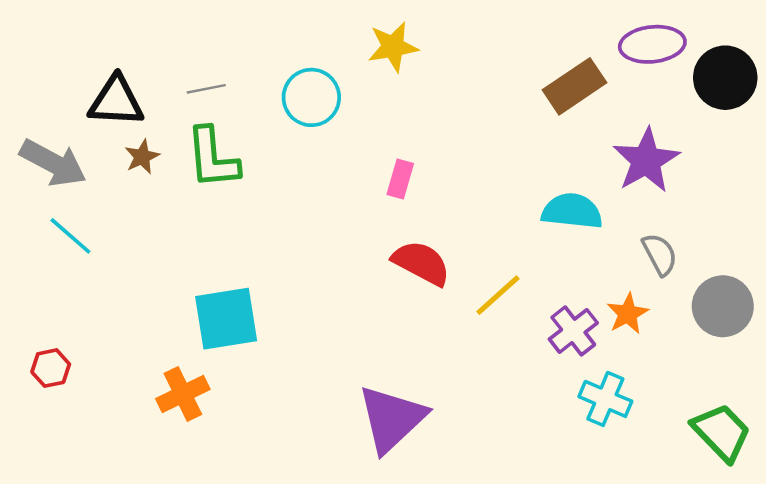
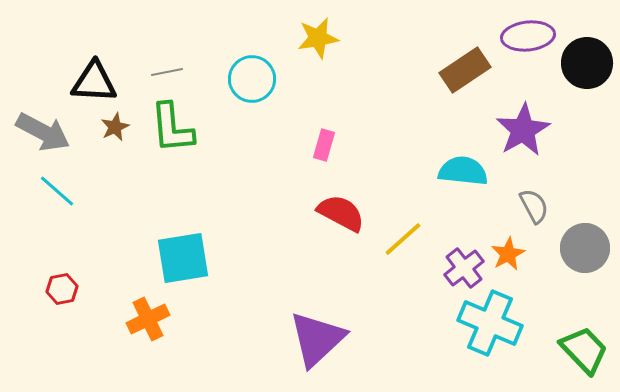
red hexagon: (51, 368) -> (62, 289), moved
cyan cross: (605, 399) -> (490, 323), size x1.5

